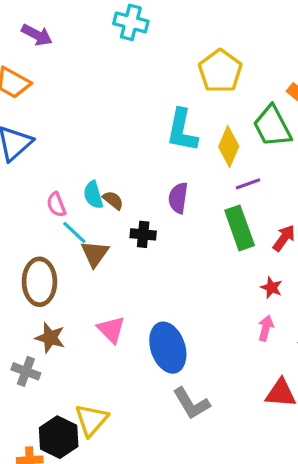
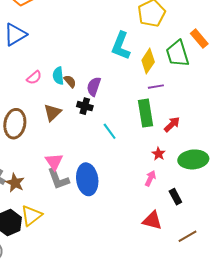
purple semicircle: (178, 198) -> (94, 86), moved
pink semicircle: (56, 205) -> (34, 78), turned -119
cyan line: (74, 232) -> (110, 131), moved
brown star: (50, 338) -> (15, 183), moved
gray L-shape: (191, 403) -> (58, 179), moved

